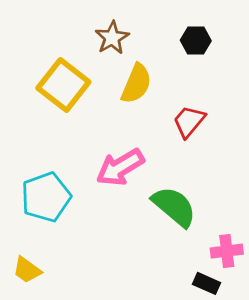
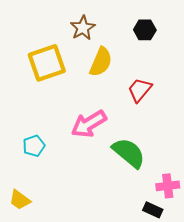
yellow square: (63, 85) -> (47, 63), turned 33
cyan pentagon: (46, 197) -> (34, 146), size x0.6

